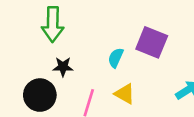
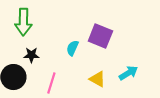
yellow triangle: (125, 94) -> (97, 79), moved

